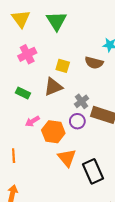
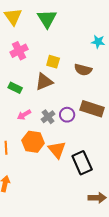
brown semicircle: (94, 63) -> (83, 70), moved
gray cross: (82, 101) -> (48, 117), moved
orange hexagon: (53, 132) -> (33, 142), moved

